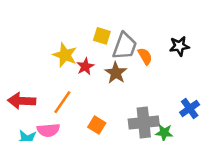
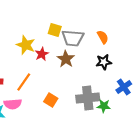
gray trapezoid: (125, 46) -> (73, 38), turned 75
black star: (179, 46) -> (104, 62), moved
orange semicircle: (145, 56) -> (103, 37), moved

